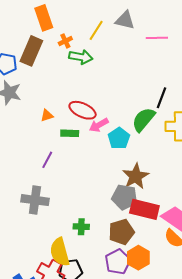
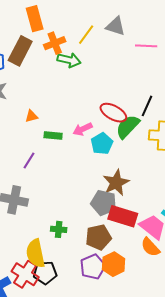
orange cross: (65, 41) -> (55, 43), size x1.5
red ellipse: (83, 110) -> (113, 113), moved

